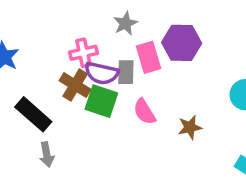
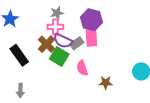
gray star: (125, 23) -> (57, 13), moved
purple hexagon: (182, 43) -> (91, 20), moved
gray rectangle: (126, 72) -> (77, 43), turned 40
gray arrow: (47, 155) -> (20, 91), moved

